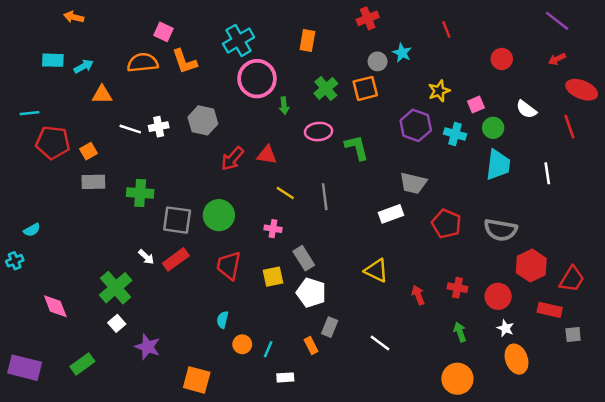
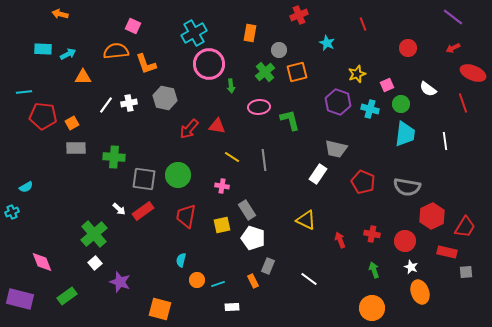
orange L-shape: (184, 61) -> (146, 64), moved
gray circle: (378, 61) -> (279, 50), moved
white line: (130, 129) -> (106, 105), turned -72
white rectangle: (391, 214) -> (318, 174), turned -36
pink diamond: (55, 306) -> (42, 262), moved
cyan line: (268, 349) -> (218, 284), turned 48

